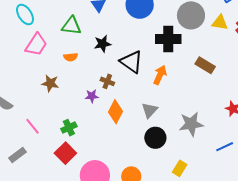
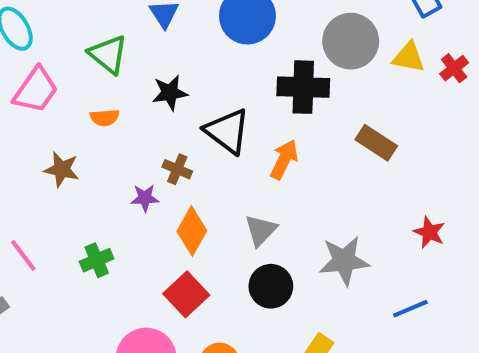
green triangle: (71, 26) -> (108, 54), turned 30
red square: (65, 153) -> (186, 294), moved

